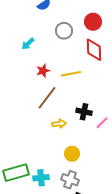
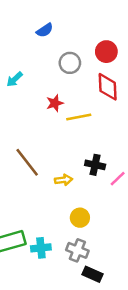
cyan arrow: (28, 44) -> (15, 79), moved
red star: (43, 71) -> (55, 103), moved
brown line: (47, 98) -> (27, 162), moved, turned -75

